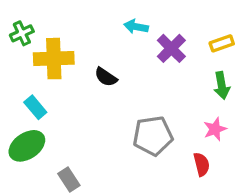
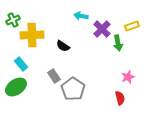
green arrow: (222, 85) -> (118, 43), moved
gray pentagon: (153, 136) -> (73, 89), moved, turned -30
gray rectangle: (69, 179) -> (54, 76), moved

